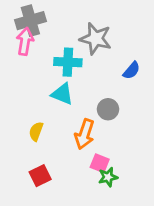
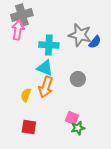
gray star: (96, 39) -> (80, 35), moved
blue semicircle: (132, 70) -> (95, 42), moved
orange arrow: (84, 134) -> (46, 87), moved
red square: (40, 176) -> (29, 127), turned 35

